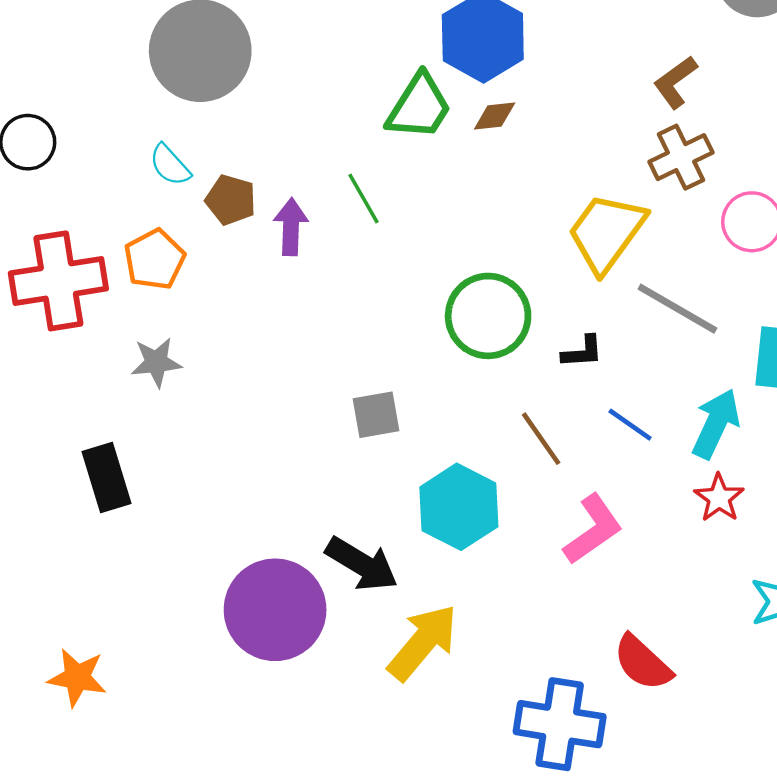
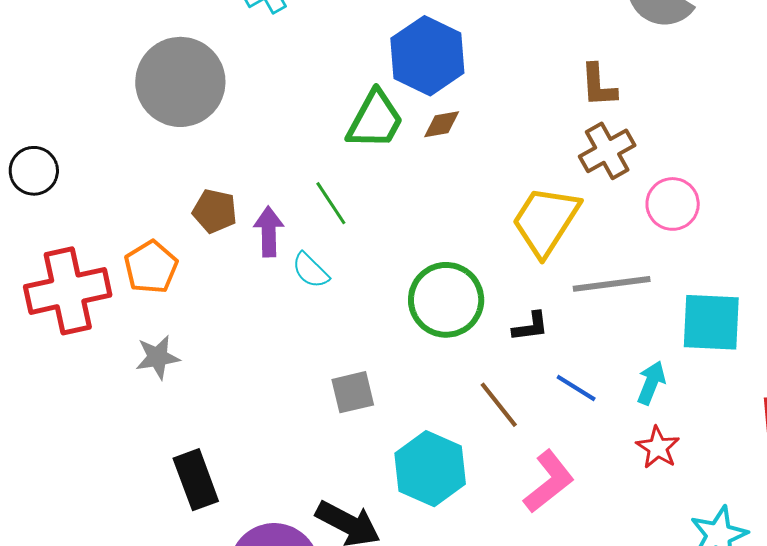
brown L-shape: (675, 82) -> (598, 85), turned -54
cyan semicircle: (170, 165) -> (311, 270), moved
gray line: (677, 309) -> (612, 284), turned -34
cyan arrow: (716, 424) -> (651, 383), size x0.7
black rectangle: (107, 477) -> (196, 480), moved

